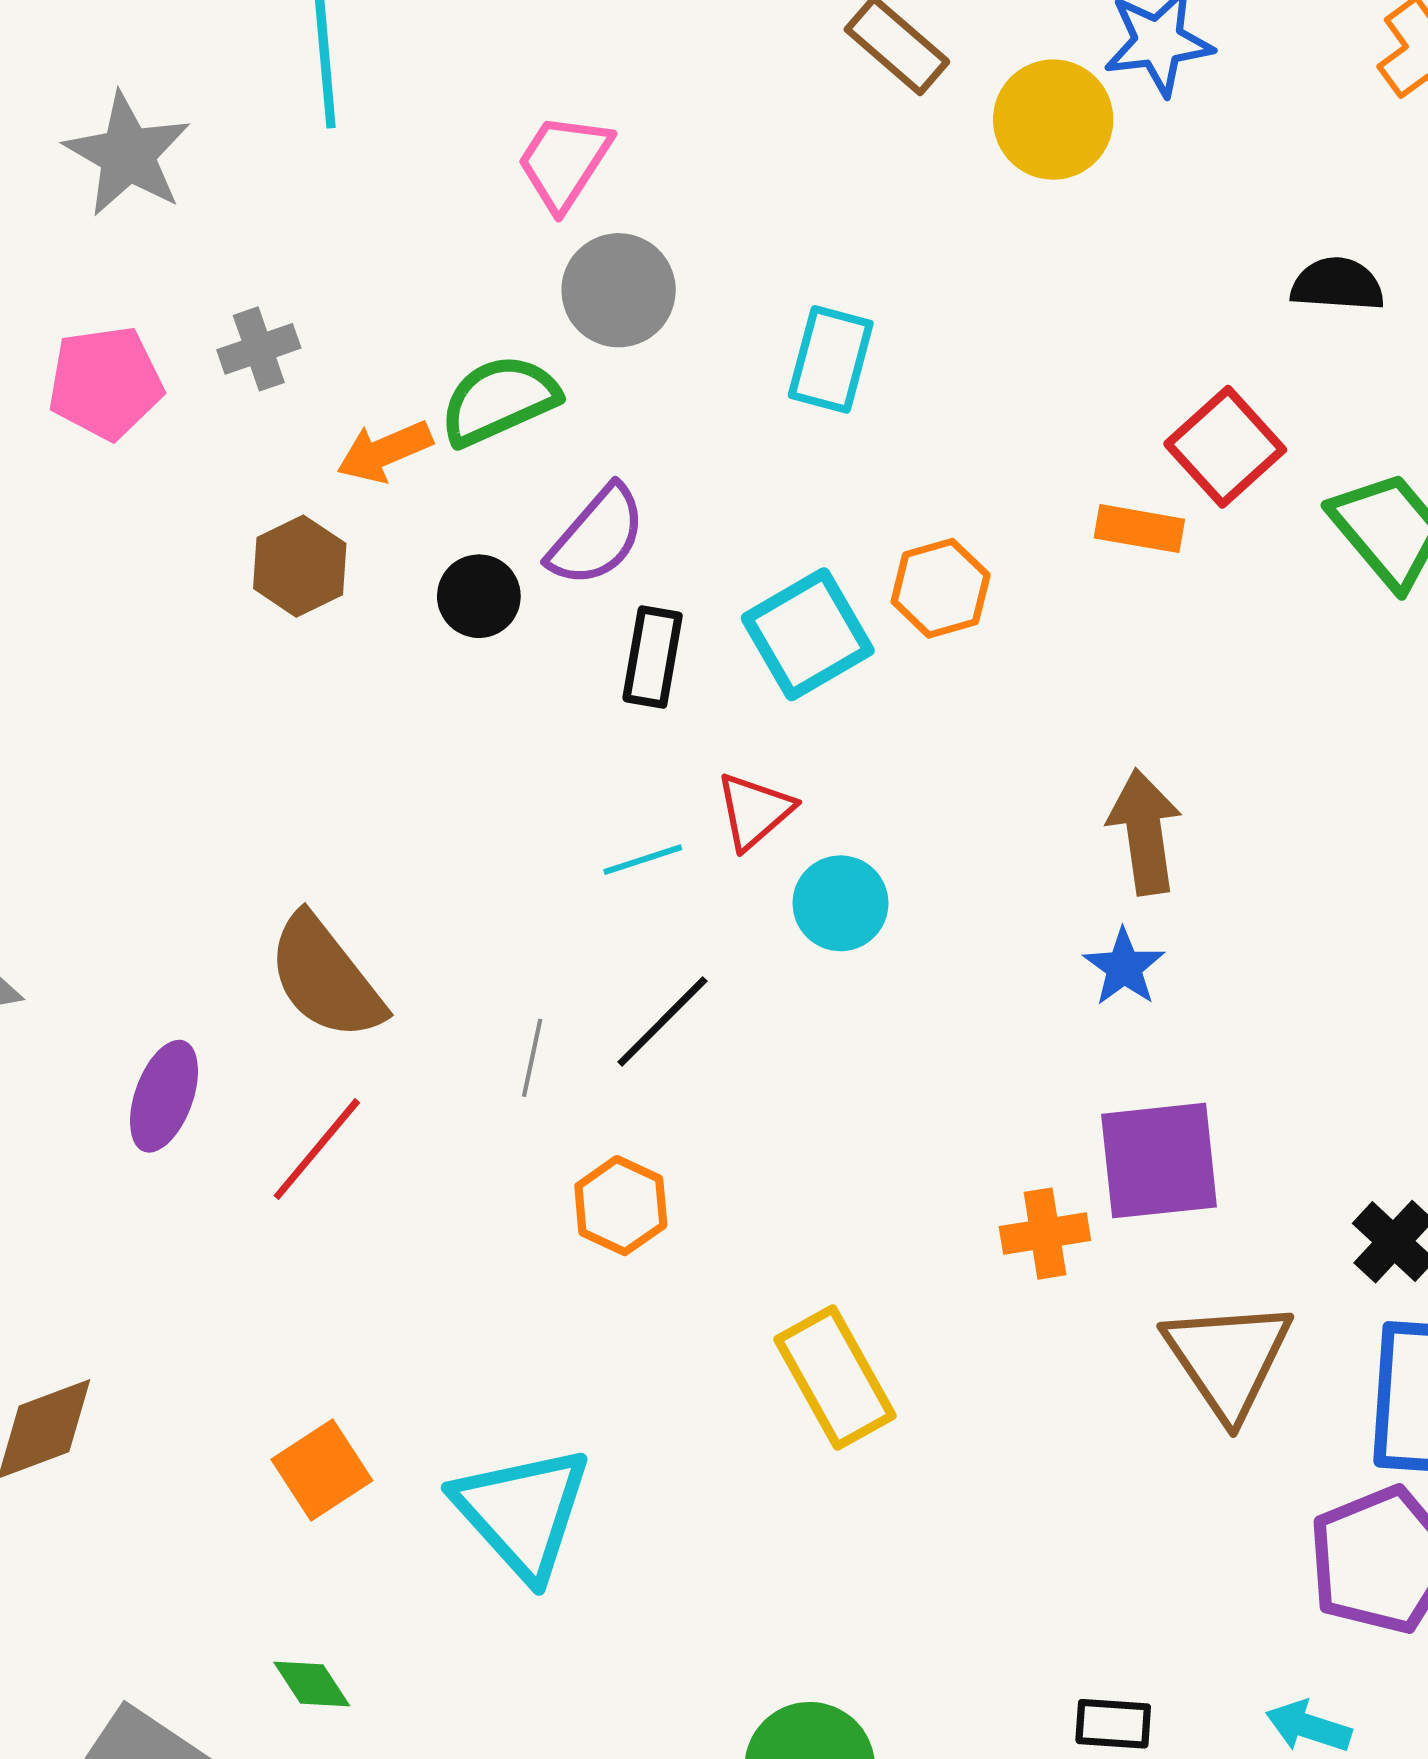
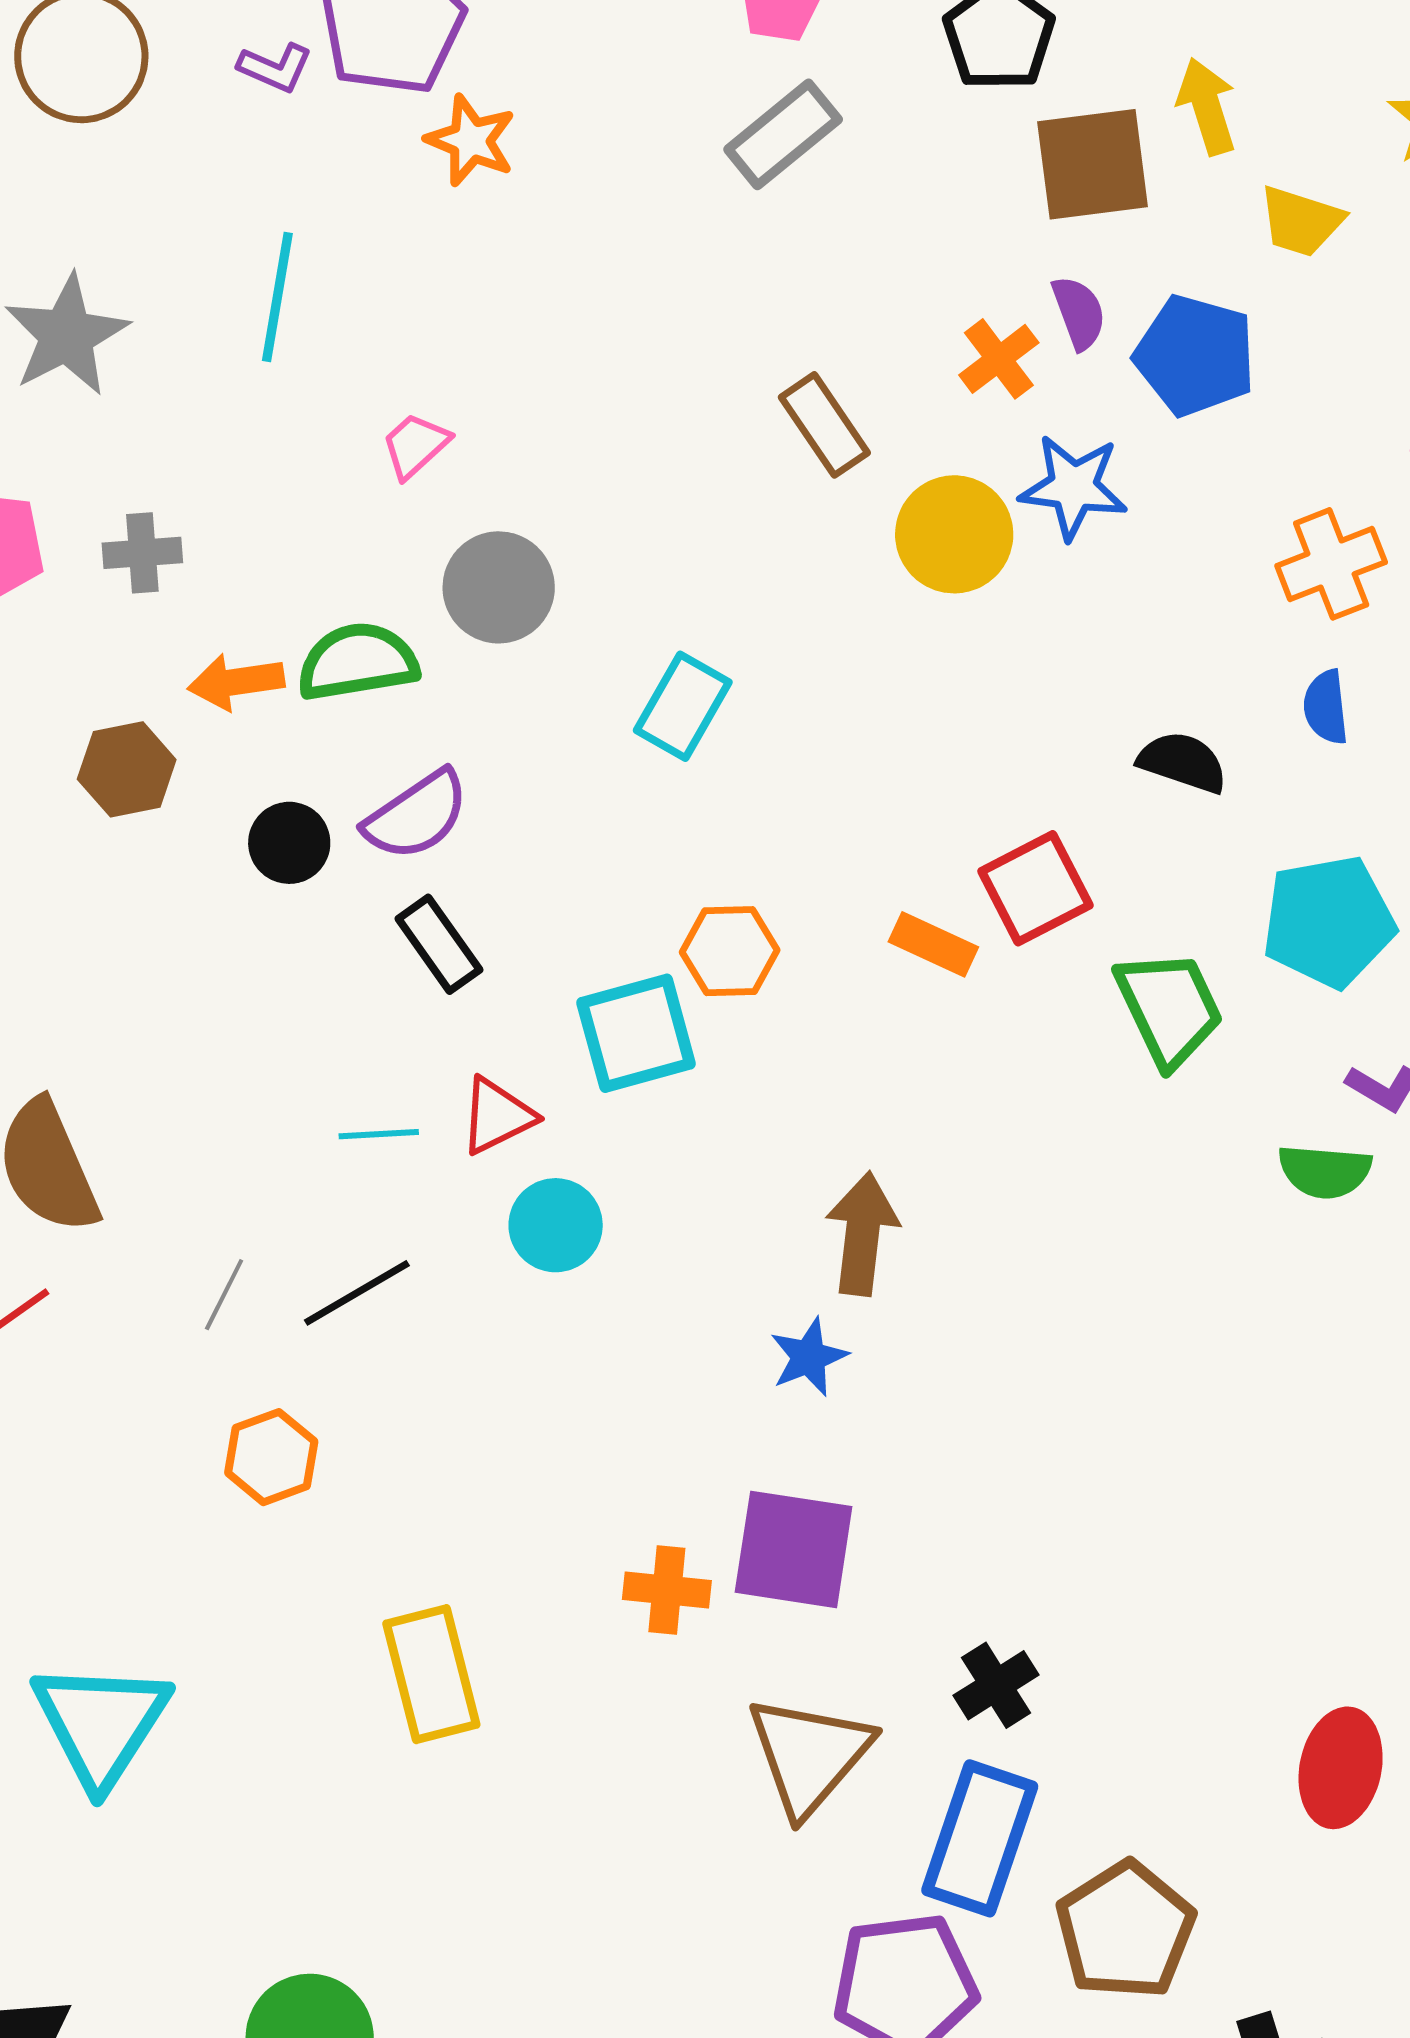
pink trapezoid: (564, 162) -> (415, 445), moved, size x0.7
cyan square: (808, 634) -> (636, 1033), moved
black rectangle: (653, 657) -> (439, 944), turned -60

